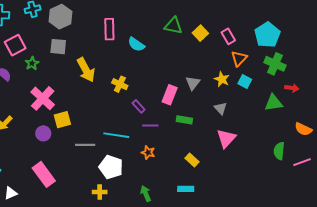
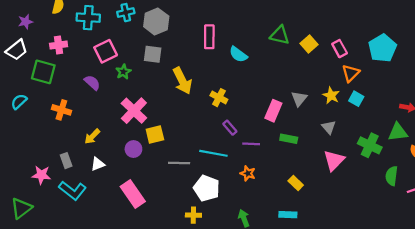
green cross: (275, 64) -> (370, 145), moved
green triangle: (274, 103) -> (398, 132), moved
purple rectangle: (139, 106) -> (230, 128), moved
white triangle: (11, 193) -> (98, 164), moved

